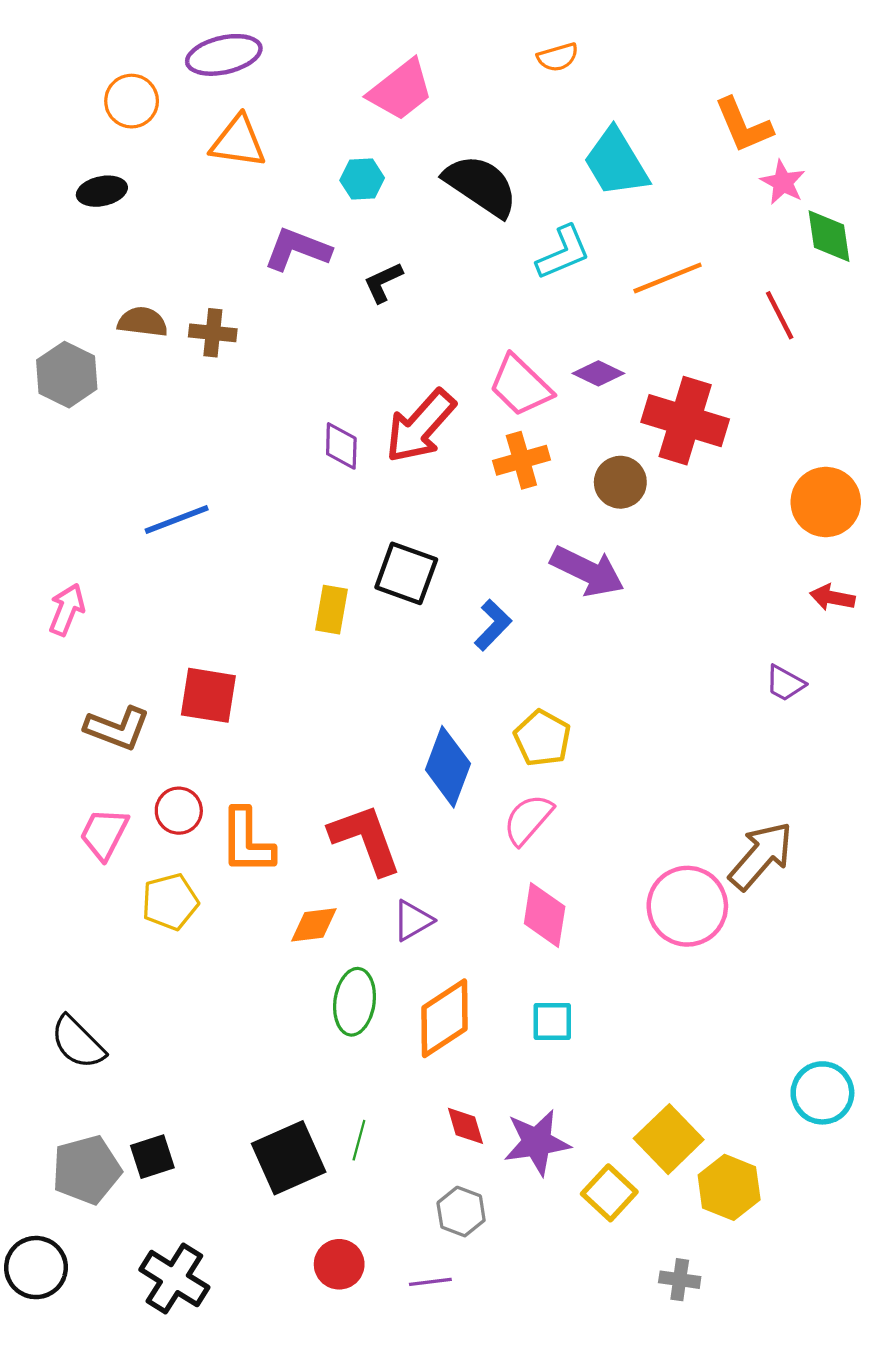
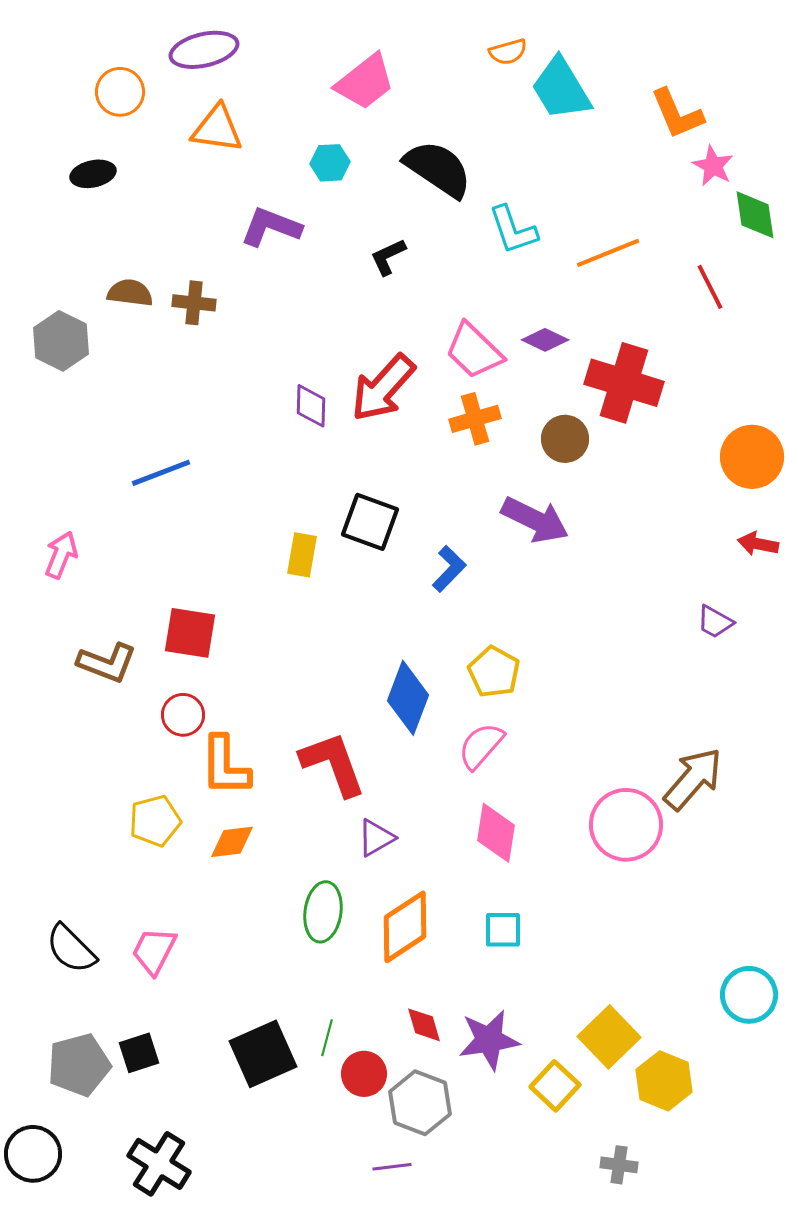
cyan trapezoid: (616, 163) -> (561, 89), moved
cyan L-shape: (563, 253) -> (513, 230), turned 94
black L-shape: (383, 282) -> (388, 257), moved
red circle: (179, 811) -> (183, 715), moved
pink trapezoid: (104, 834) -> (154, 951), moved
orange diamond: (314, 925) -> (232, 842), moved
gray hexagon: (461, 1212) -> (420, 1103), size x1.4
red circle: (339, 1264) -> (364, 1074), moved

